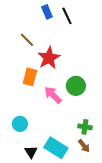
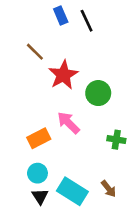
orange rectangle: (30, 77) -> (39, 138), moved, turned 48
green circle: (76, 86) -> (98, 93), moved
cyan circle: (20, 124) -> (37, 173), moved
green cross: (85, 127) -> (116, 140), moved

